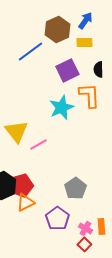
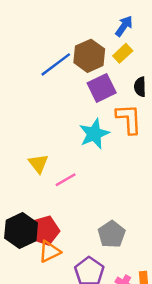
brown hexagon: (57, 29) -> (89, 56), moved
yellow rectangle: (84, 42) -> (123, 53), turned -42
yellow triangle: (16, 131) -> (38, 164), size x0.7

